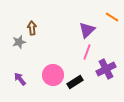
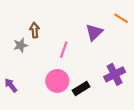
pink line: (87, 52) -> (64, 50), moved
purple arrow: (20, 79) -> (11, 85), moved

